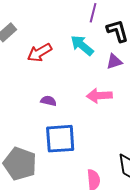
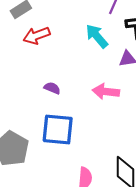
red arrow: (40, 53) -> (37, 36), moved

